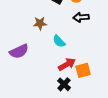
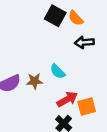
brown star: (40, 23) -> (35, 81), moved

